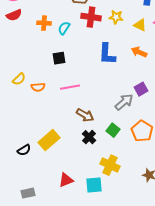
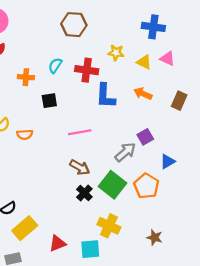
red cross: (91, 17) -> (87, 70), moved
orange cross: (44, 23) -> (26, 77), moved
pink line: (70, 87) -> (80, 132), moved
green square: (113, 130) -> (112, 185), size x1.6
yellow rectangle: (49, 140) -> (25, 228), moved

